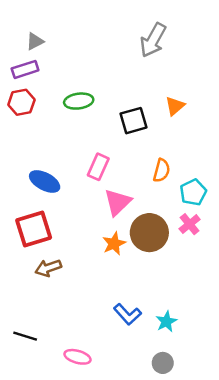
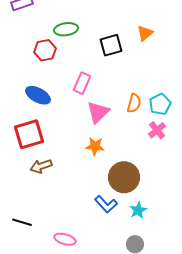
red hexagon: (21, 102) -> (45, 50), moved
orange semicircle: (162, 171) -> (134, 103), moved
brown circle: (149, 233) -> (124, 177), moved
orange star: (114, 244) -> (95, 146), turned 30

